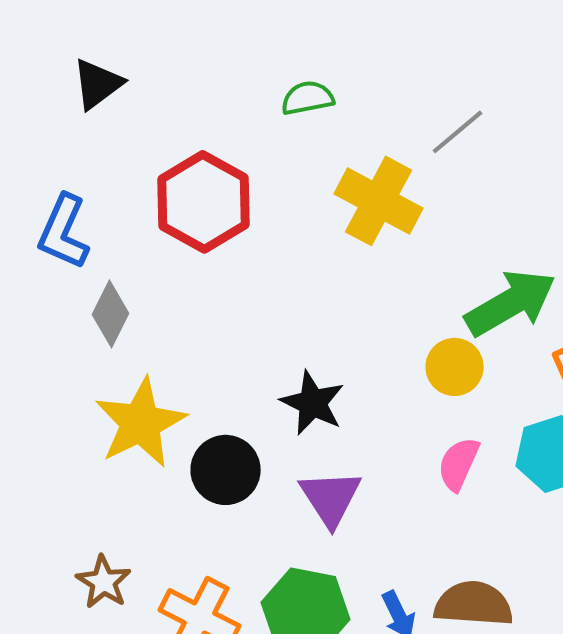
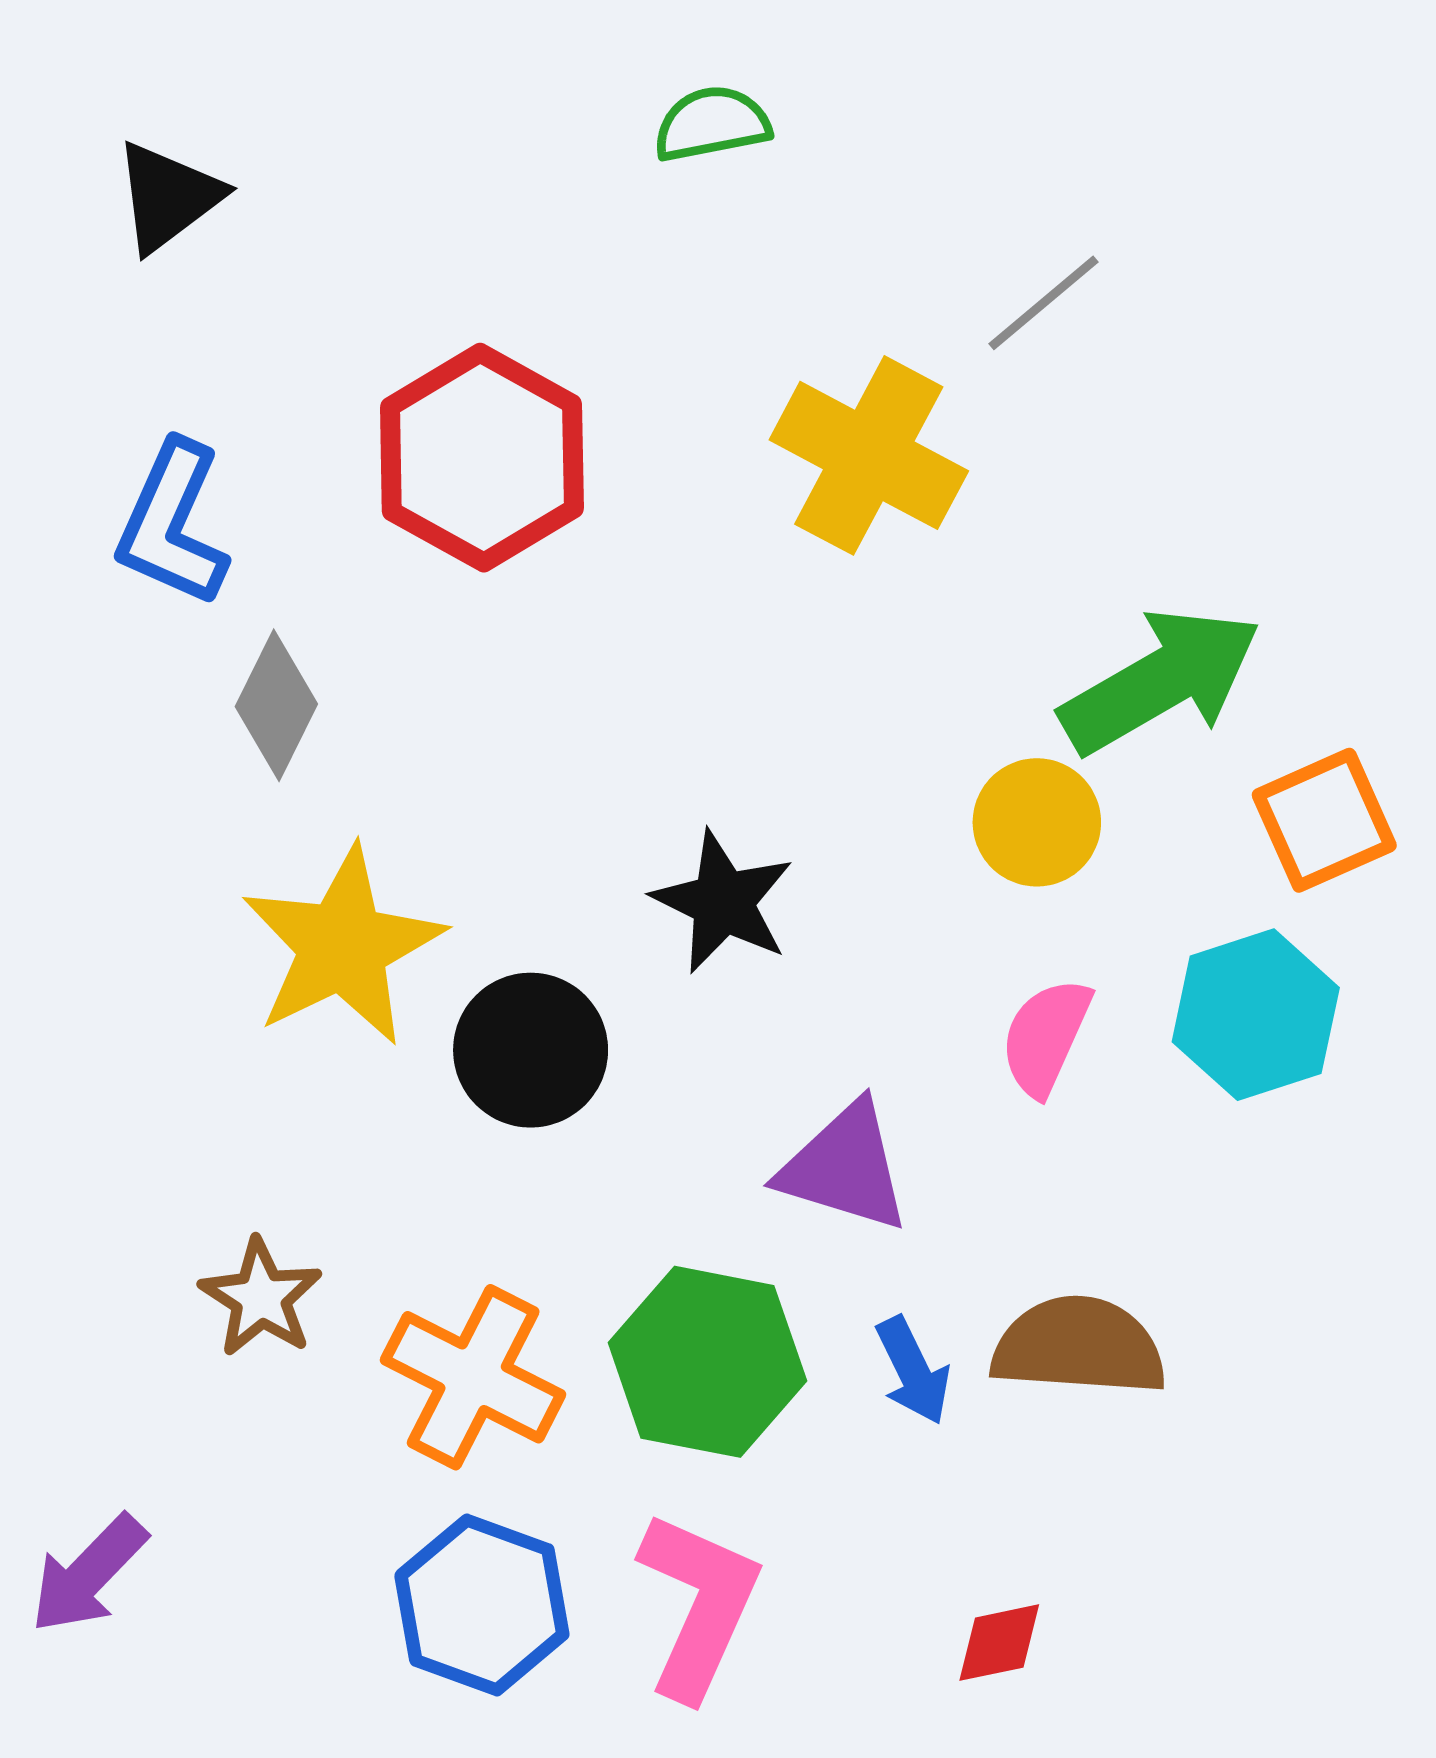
black triangle: (98, 84) -> (168, 197), moved
green semicircle: (308, 98) -> (712, 124), moved
purple triangle: (330, 498) -> (844, 1167), moved, turned -40

